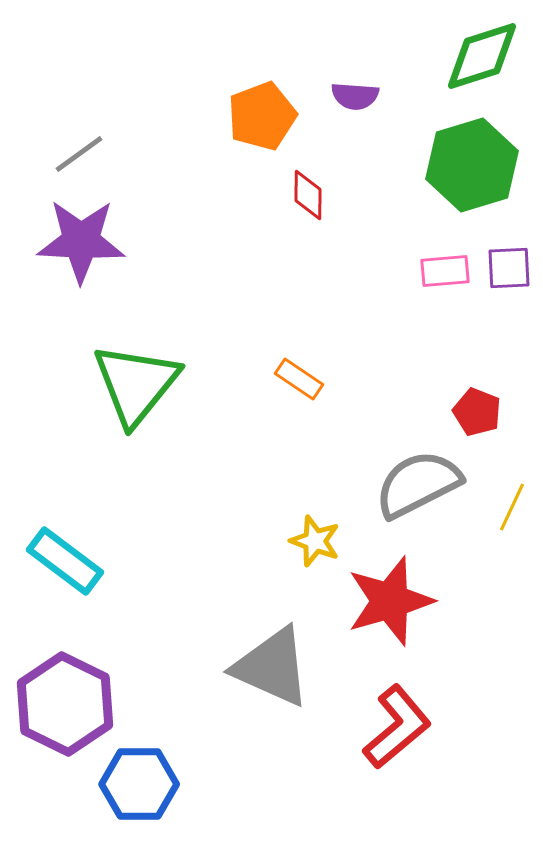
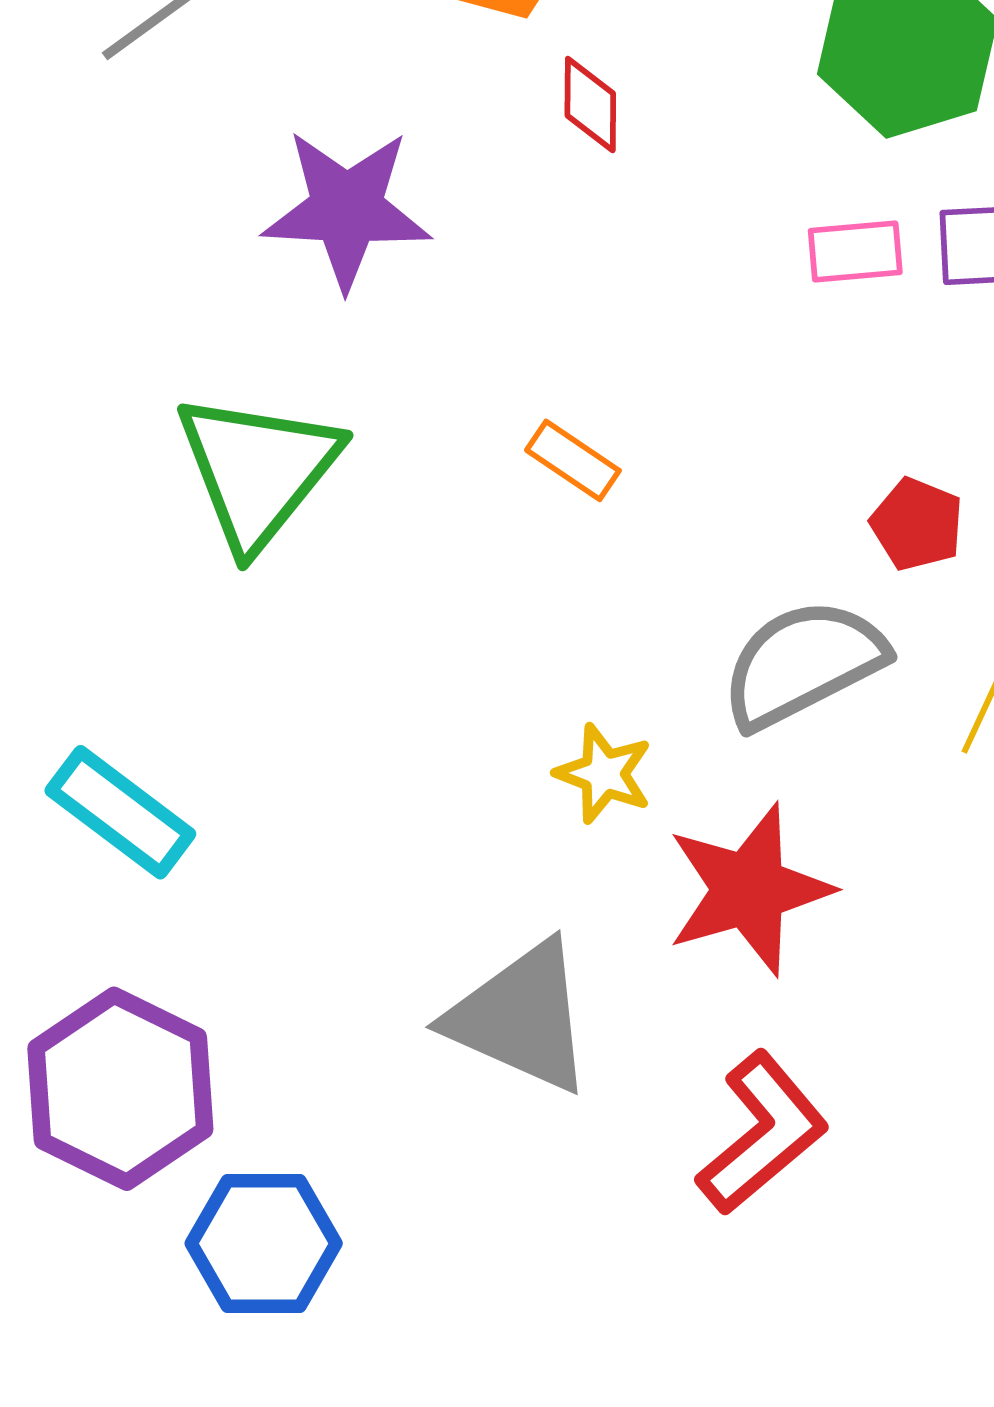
purple star: (81, 241) -> (347, 209), moved

